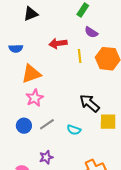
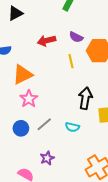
purple semicircle: (91, 32) -> (76, 37), moved
yellow line: (80, 56) -> (71, 61), moved
black arrow: (90, 103) -> (85, 98), turned 65

